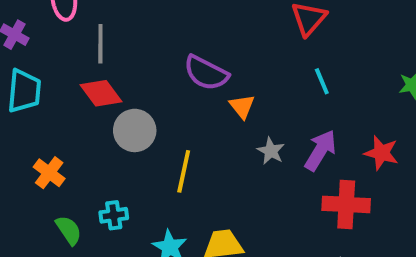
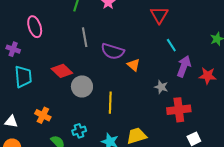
gray line: (100, 44) -> (85, 37), moved
purple arrow: (320, 150) -> (184, 66), moved
gray star: (271, 151) -> (161, 87), moved
red cross: (346, 204) -> (179, 110), moved

